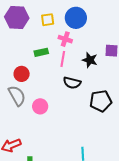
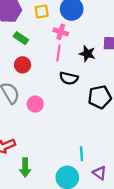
green rectangle: (41, 52) -> (21, 38), moved, turned 48
red circle: (22, 74) -> (23, 65), moved

